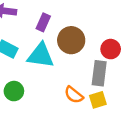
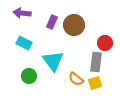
brown circle: (71, 40) -> (74, 25), moved
cyan triangle: (41, 55) -> (53, 61), moved, turned 45

